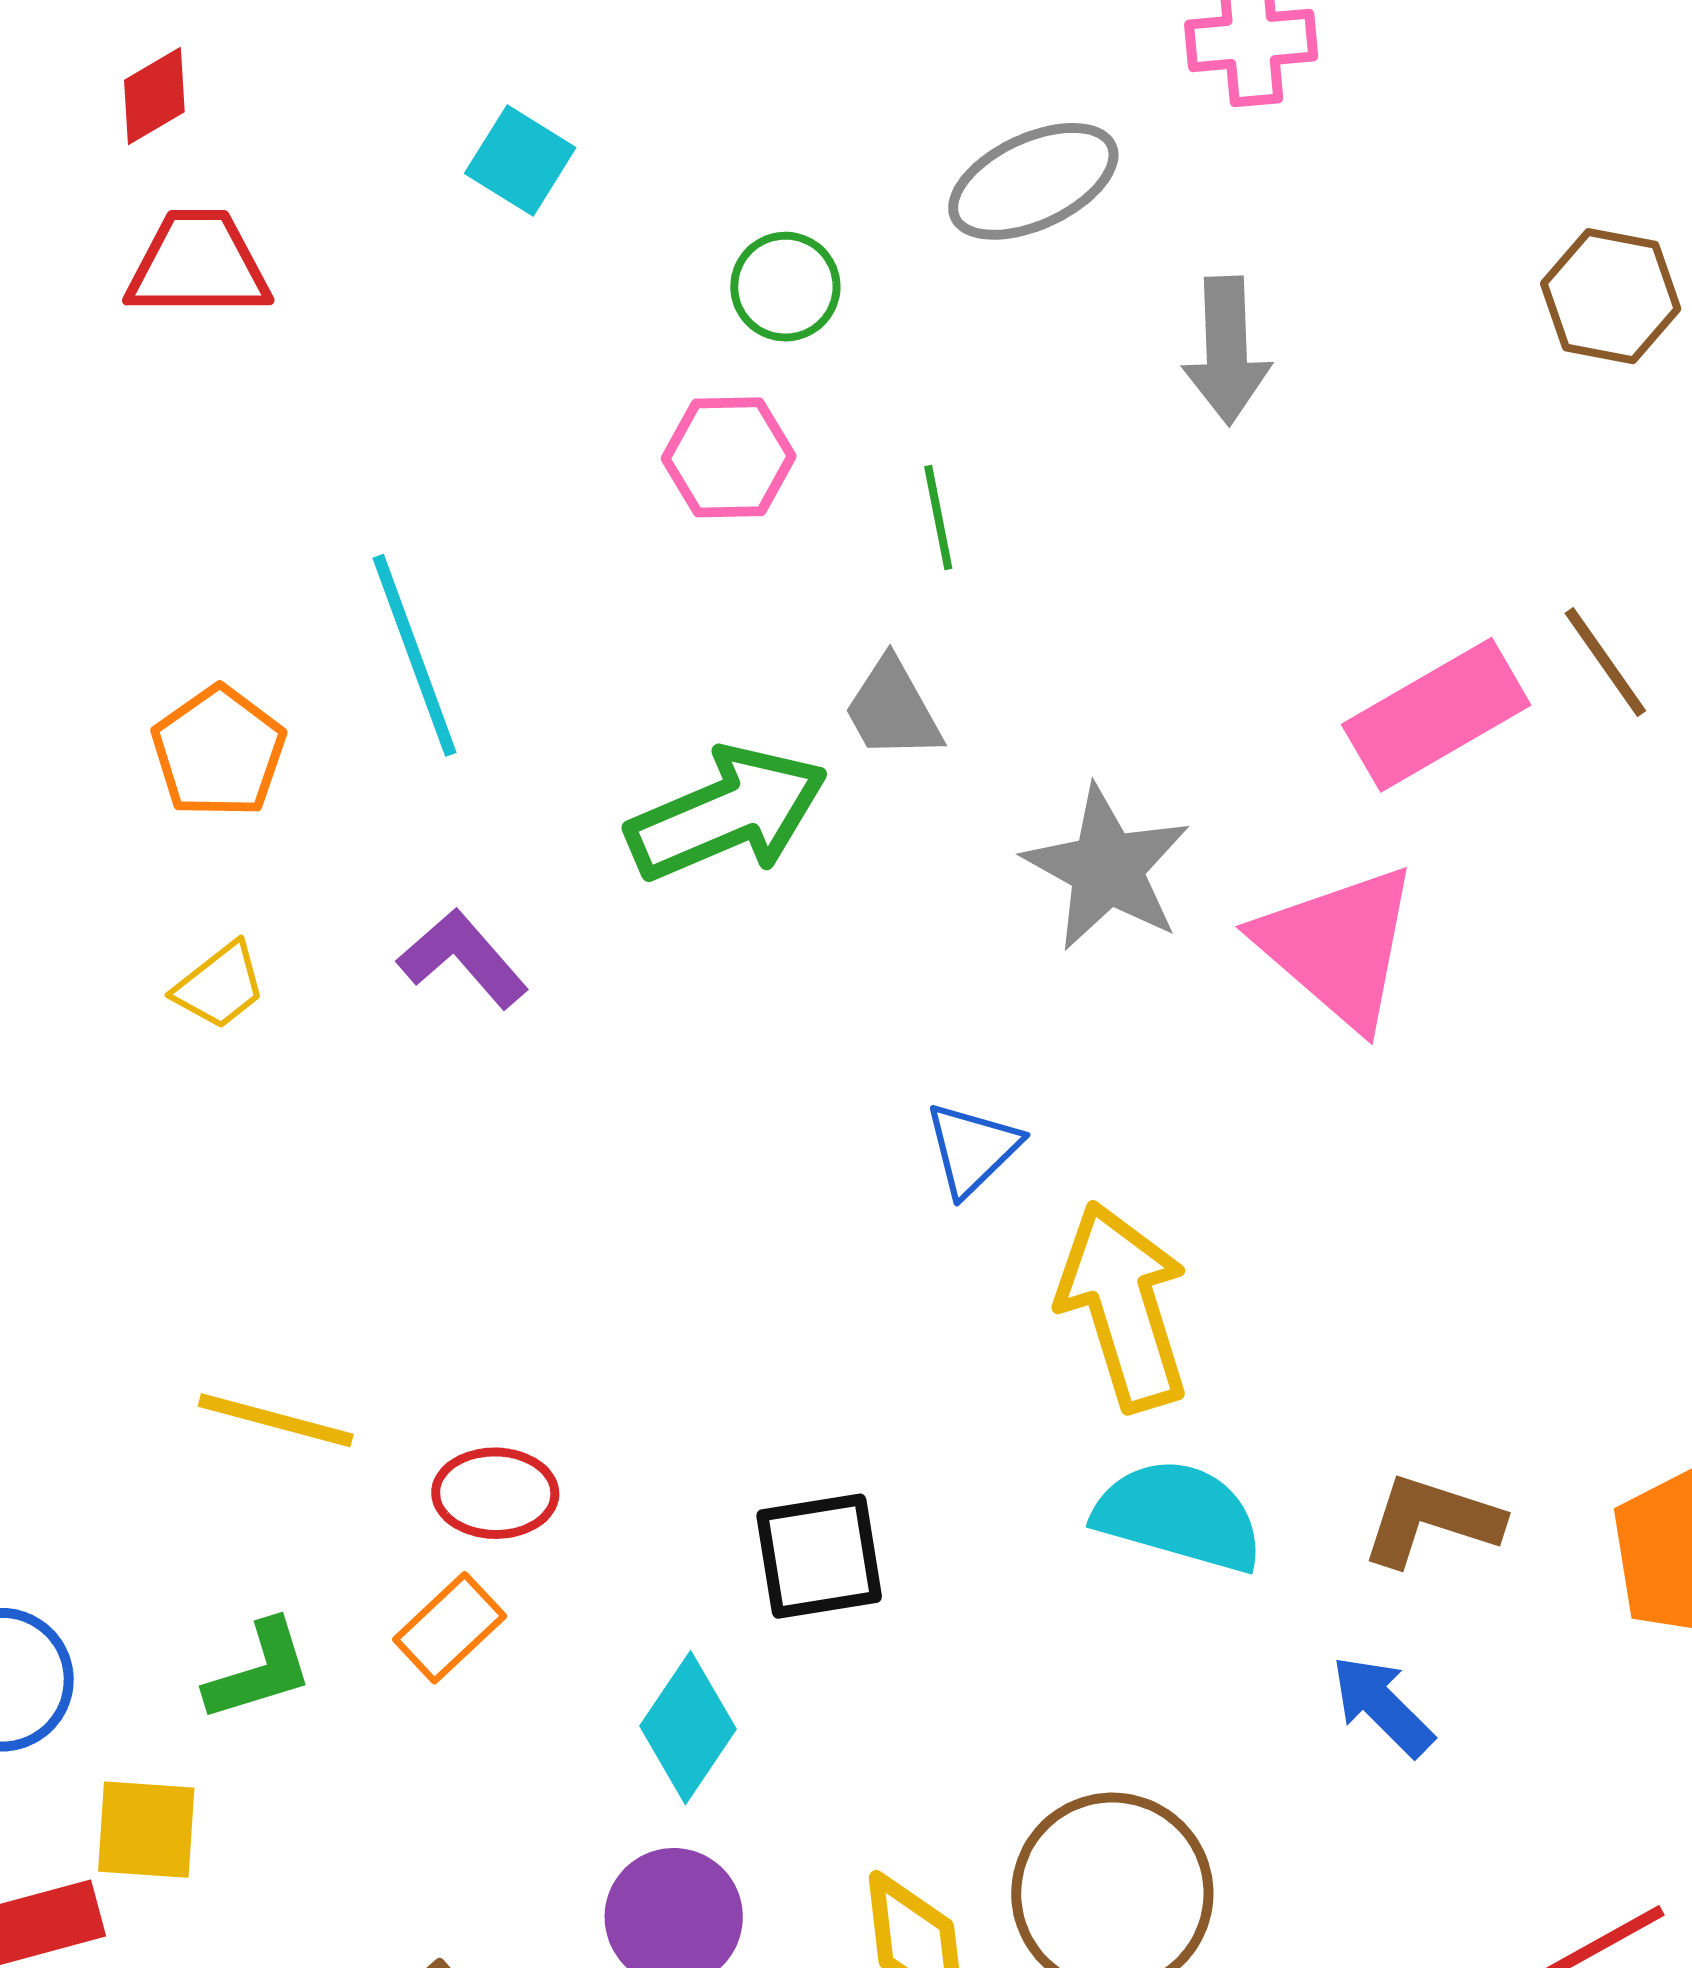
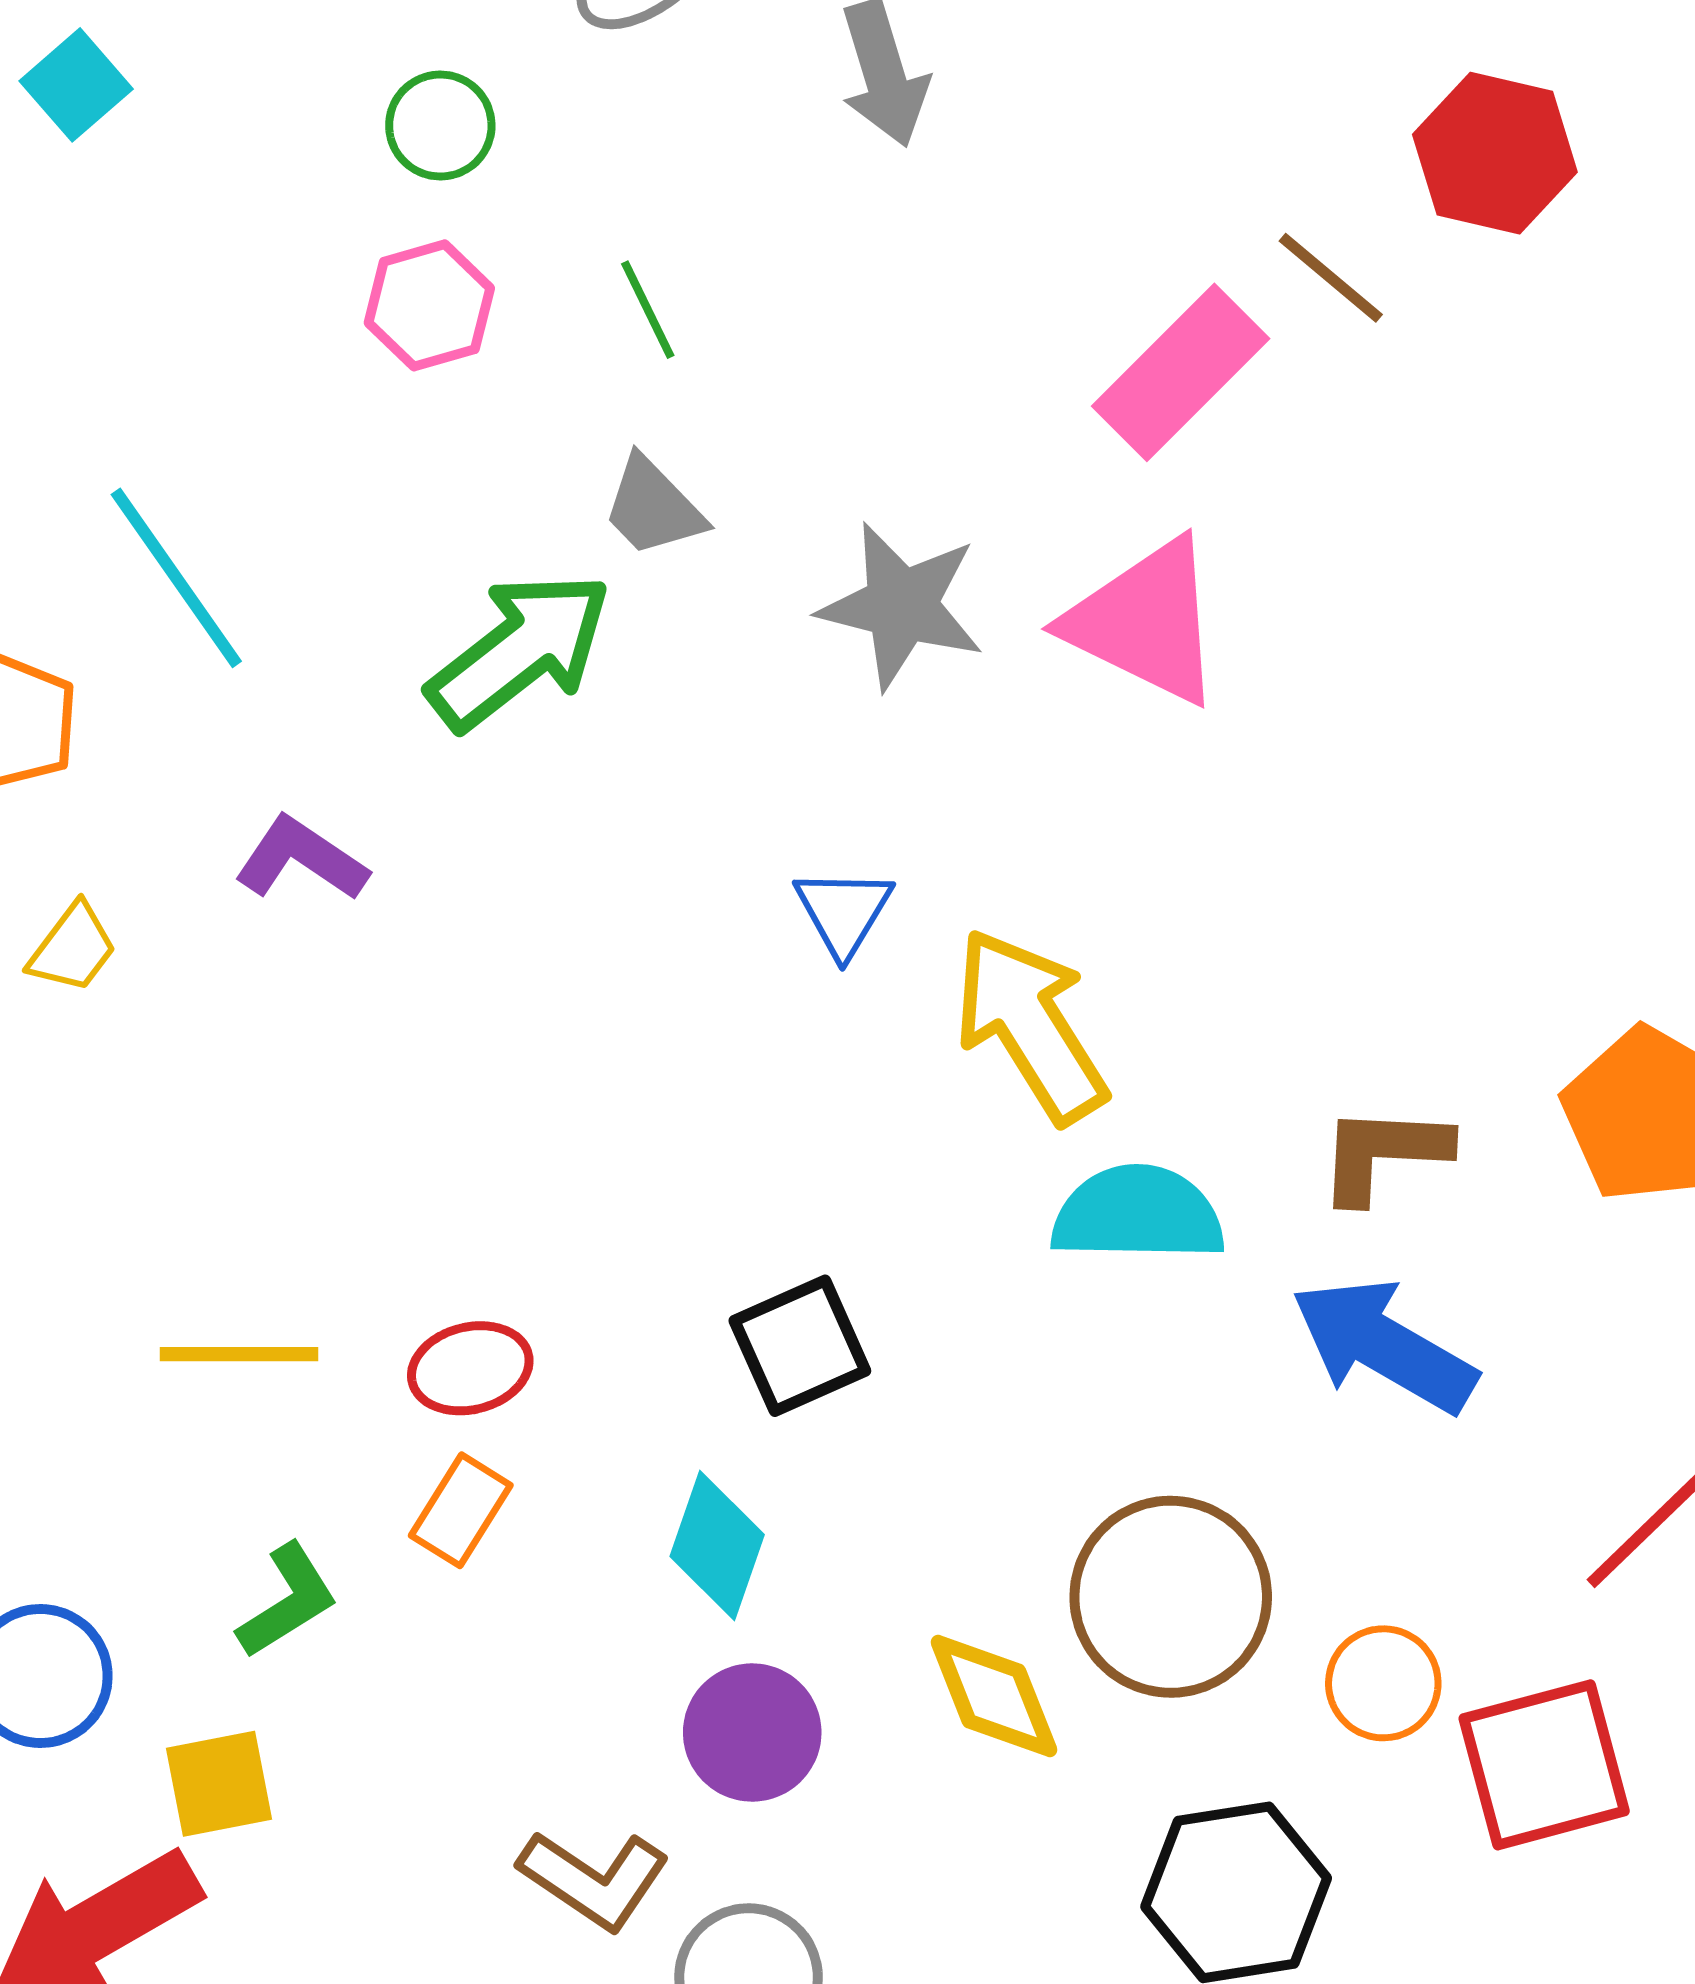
cyan square: (520, 160) -> (76, 85), moved, turned 32
blue arrow: (1382, 1706) -> (1384, 1346), size x1.6

